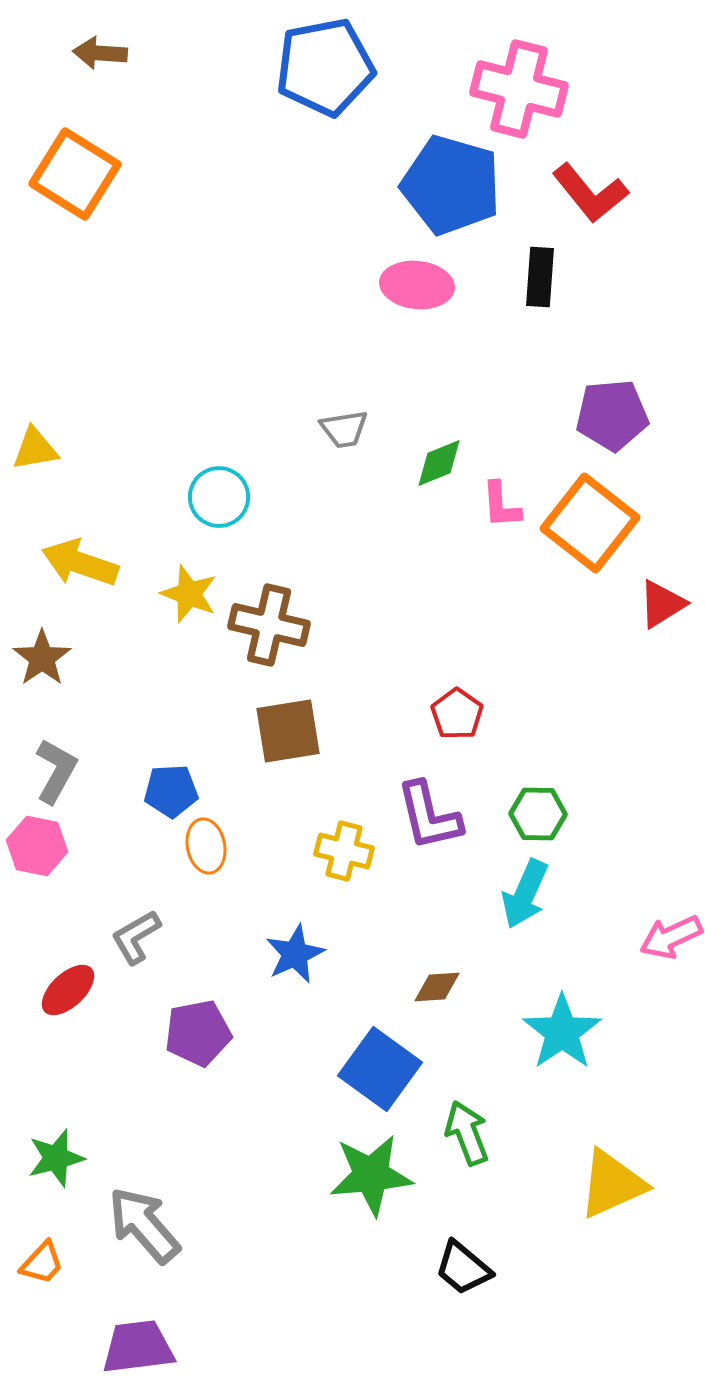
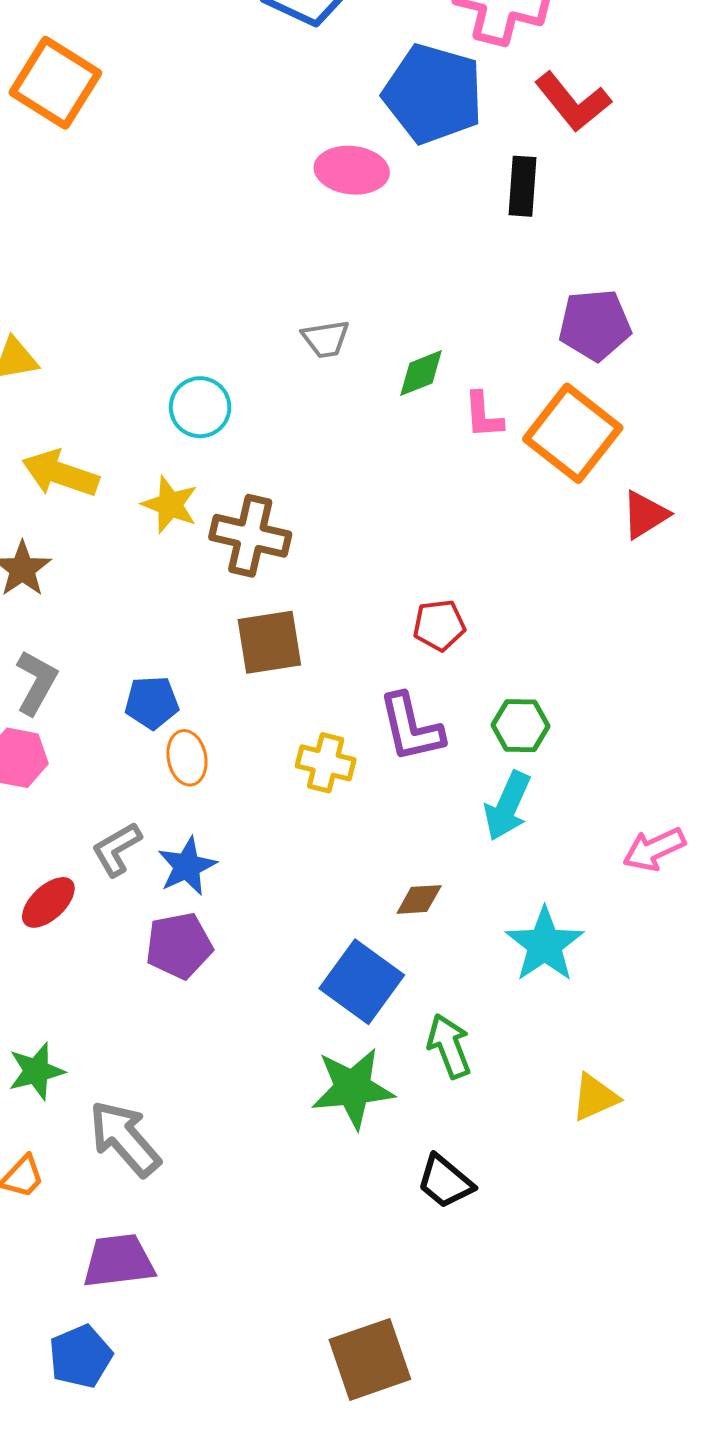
pink ellipse: (417, 285) -> (352, 170), moved
red pentagon: (457, 714) -> (439, 625), turned 30
blue star: (295, 954) -> (187, 866), moved
yellow triangle: (612, 1184) -> (595, 1097), size x0.7

